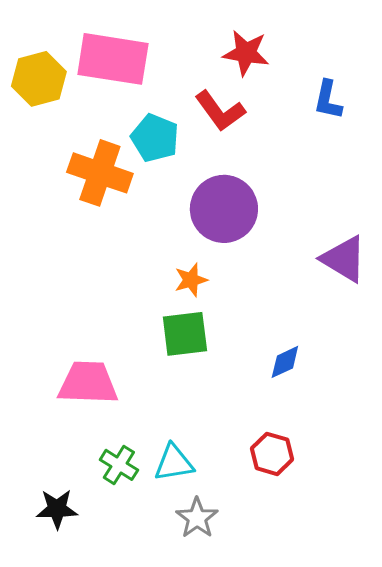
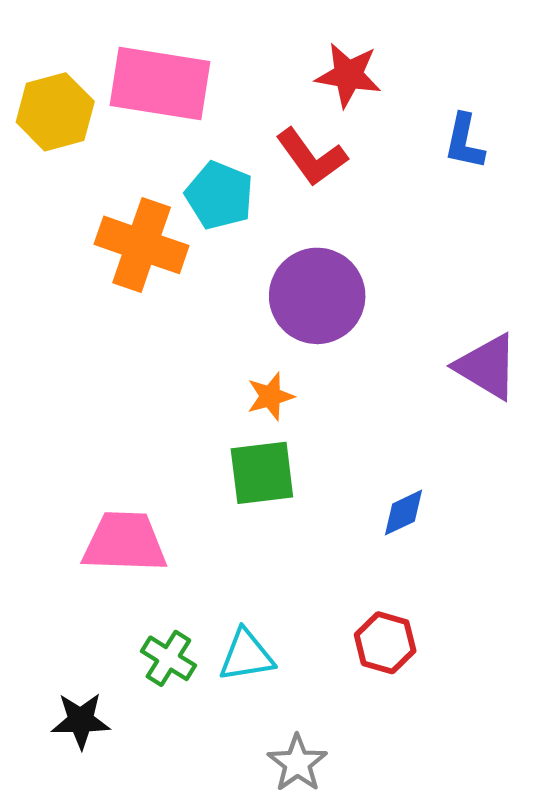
gray star: (197, 518) -> (297, 763), moved

